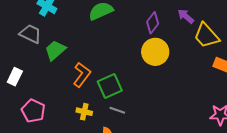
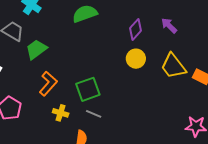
yellow trapezoid: (206, 36) -> (173, 66), moved
yellow circle: (155, 52) -> (136, 59), size x0.7
orange L-shape: (82, 75) -> (48, 84), moved

